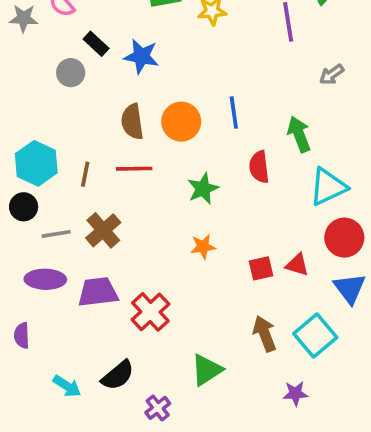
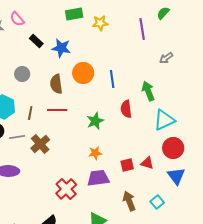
gray circle: (71, 73) -> (22, 74), moved
orange circle: (181, 122) -> (83, 73), moved
gray line: (56, 234) -> (17, 137), moved
purple trapezoid: (98, 292) -> (98, 178), moved
cyan square: (315, 335) -> (157, 202), size x0.6

